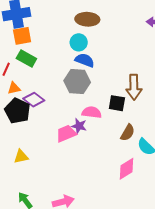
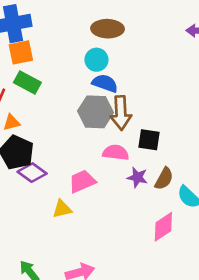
brown arrow: (134, 87) -> (121, 113), moved
purple diamond: (34, 100) -> (32, 173), moved
purple star: (79, 126) -> (137, 177), moved
yellow triangle: (21, 157) -> (62, 209), moved

